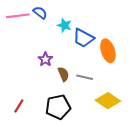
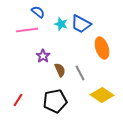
pink line: (18, 16) -> (27, 30), moved
blue trapezoid: (84, 38) -> (81, 24), moved
gray line: (85, 77) -> (80, 73), turned 49

